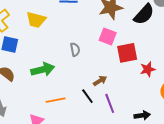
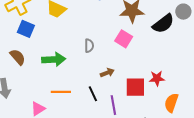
red square: (127, 53) -> (135, 87), moved
brown arrow: (100, 81) -> (107, 73), moved

